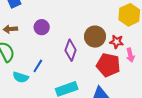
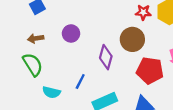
red star: (117, 42) -> (143, 12), moved
blue line: (38, 66) -> (80, 82), moved

